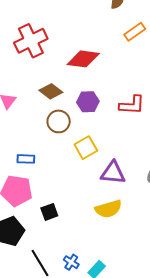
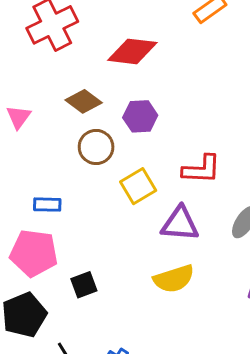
red L-shape: (132, 105) -> (202, 169), moved

